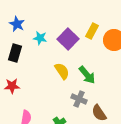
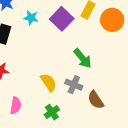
yellow semicircle: (62, 71) -> (49, 82), moved

